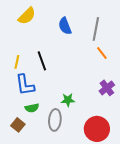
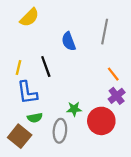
blue semicircle: (65, 26) -> (69, 41), moved
orange line: (102, 53) -> (113, 74), moved
brown square: (18, 125) -> (20, 136), size x1.5
red circle: (97, 129) -> (101, 121), moved

